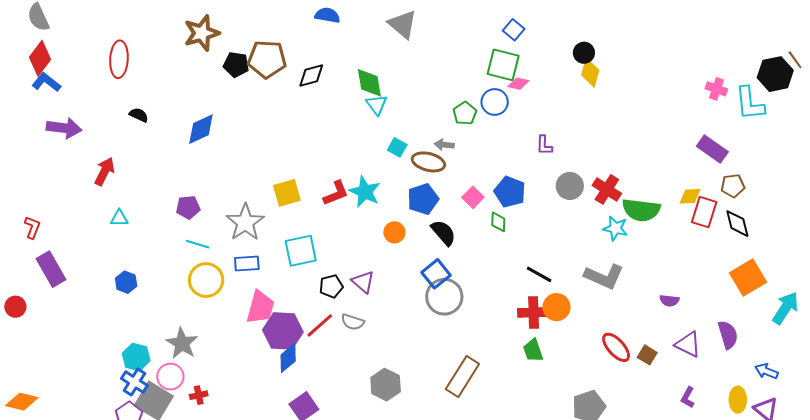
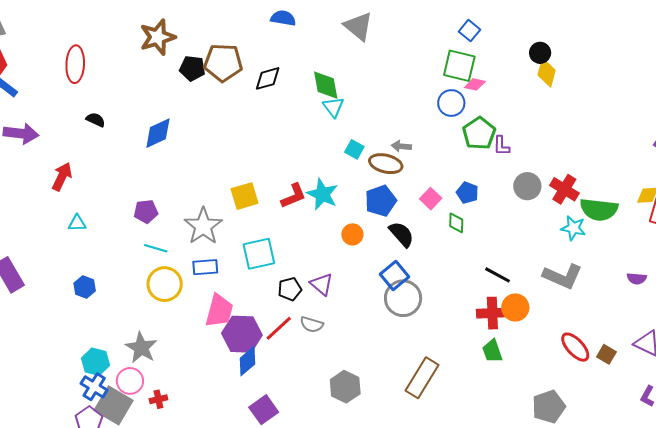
green pentagon: (465, 113) -> (479, 133), moved, size x1.4
blue pentagon: (510, 192) -> (467, 193), size x0.7
purple semicircle: (669, 301) -> (637, 279), moved

